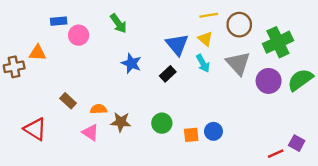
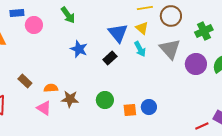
green cross: (278, 42) -> (204, 31), size x0.7

